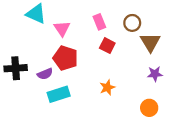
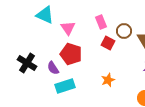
brown circle: (132, 23) -> (124, 31), moved
black cross: (16, 68) -> (27, 63), turned 36
purple semicircle: (45, 74) -> (53, 68), turned 80

